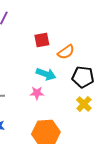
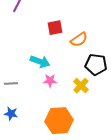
cyan arrow: (46, 74) -> (40, 62), moved
yellow cross: (84, 104) -> (81, 86), moved

